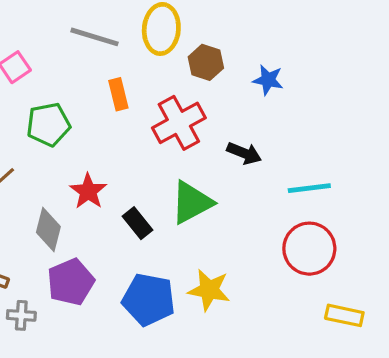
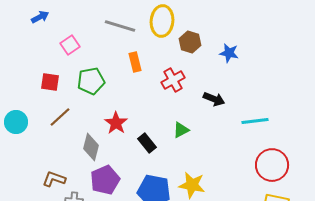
red cross: (179, 123) -> (173, 80), size x0.7
green triangle: (192, 202) -> (181, 130), size x0.6
red circle: (309, 249) -> (272, 165), moved

